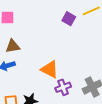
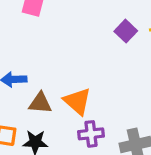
brown triangle: (13, 46) -> (40, 103), moved

